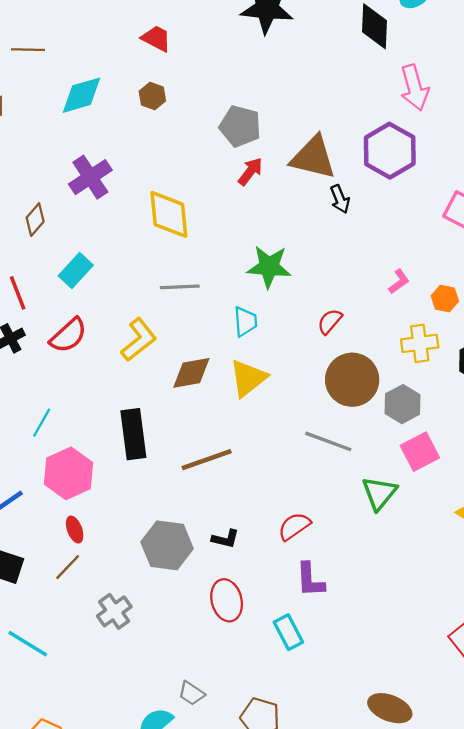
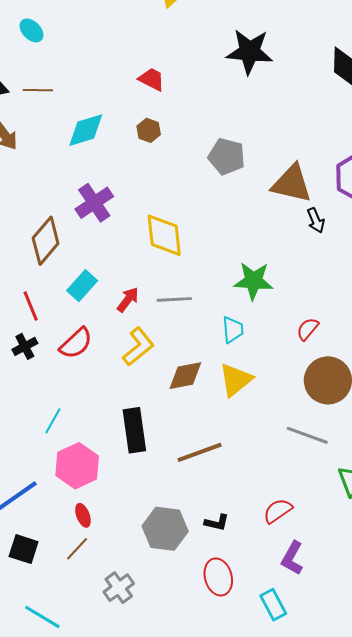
red arrow: (250, 171) -> (128, 300), moved
brown diamond: (35, 220) -> (46, 241), size x1.6
purple L-shape: (310, 580) -> (292, 558), turned 32

